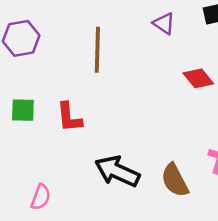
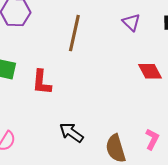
black arrow: (117, 171) -> (71, 132), size x0.7

